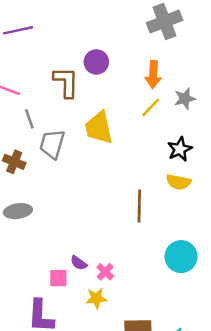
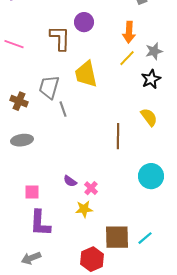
gray line: (29, 119) -> (63, 109), moved
black star: (180, 149) -> (151, 79), moved
yellow semicircle: (178, 182) -> (149, 117), turned -138
pink square: (58, 278) -> (32, 192), moved

